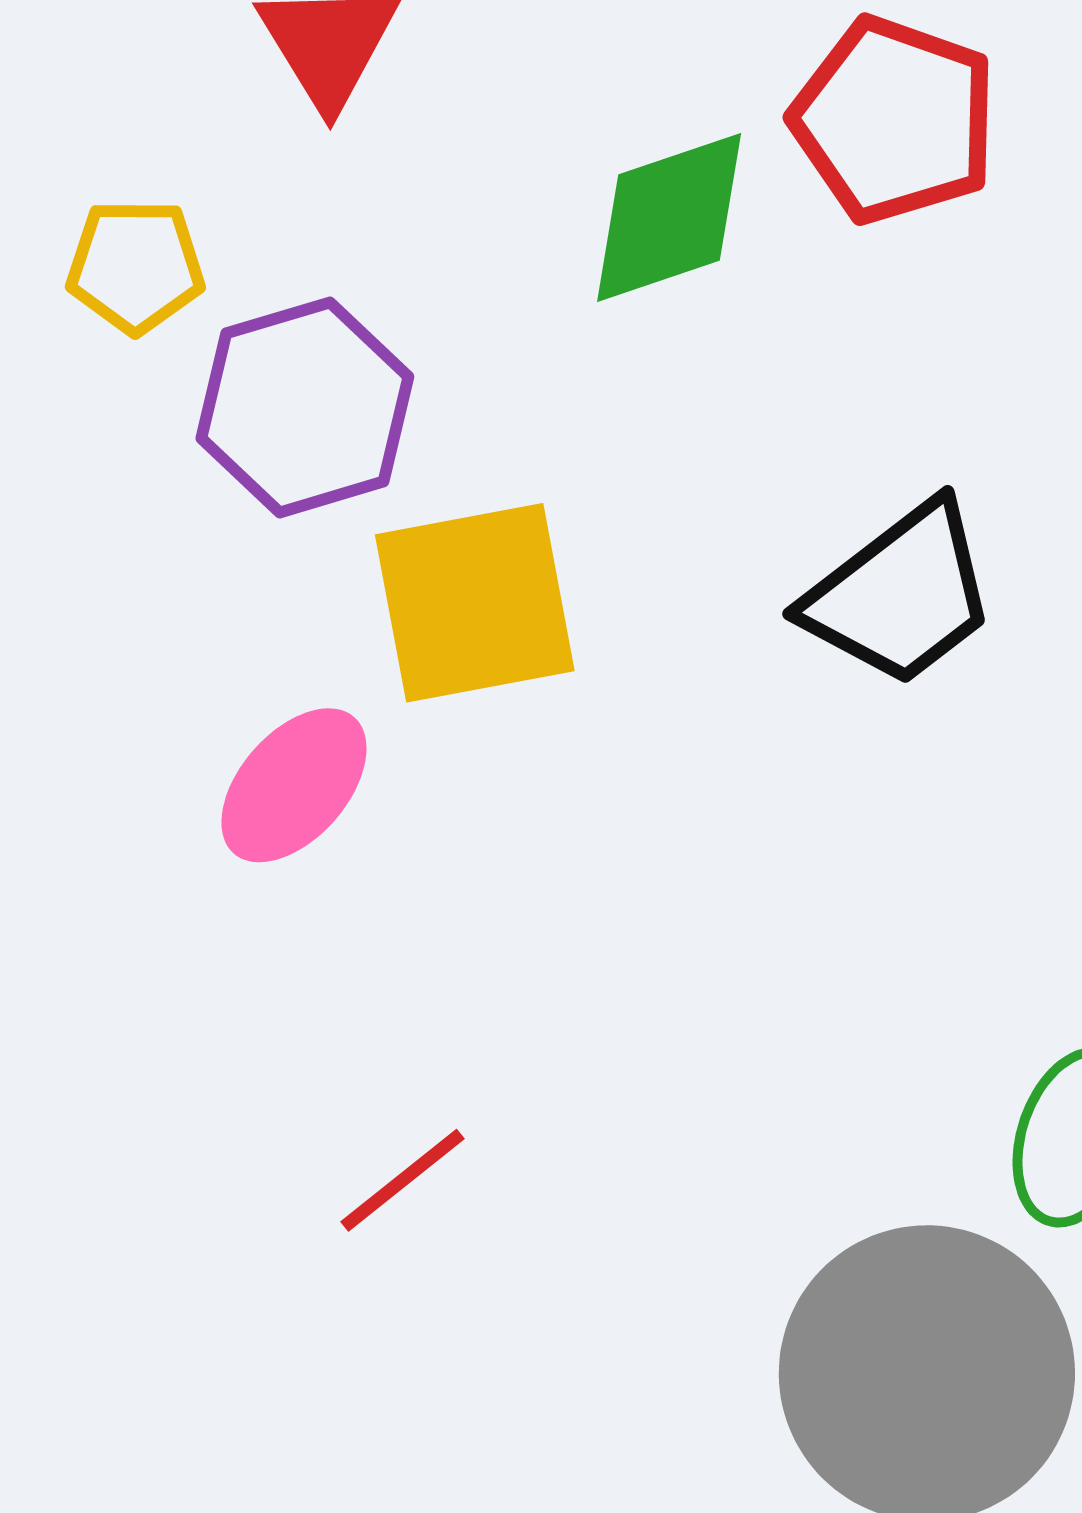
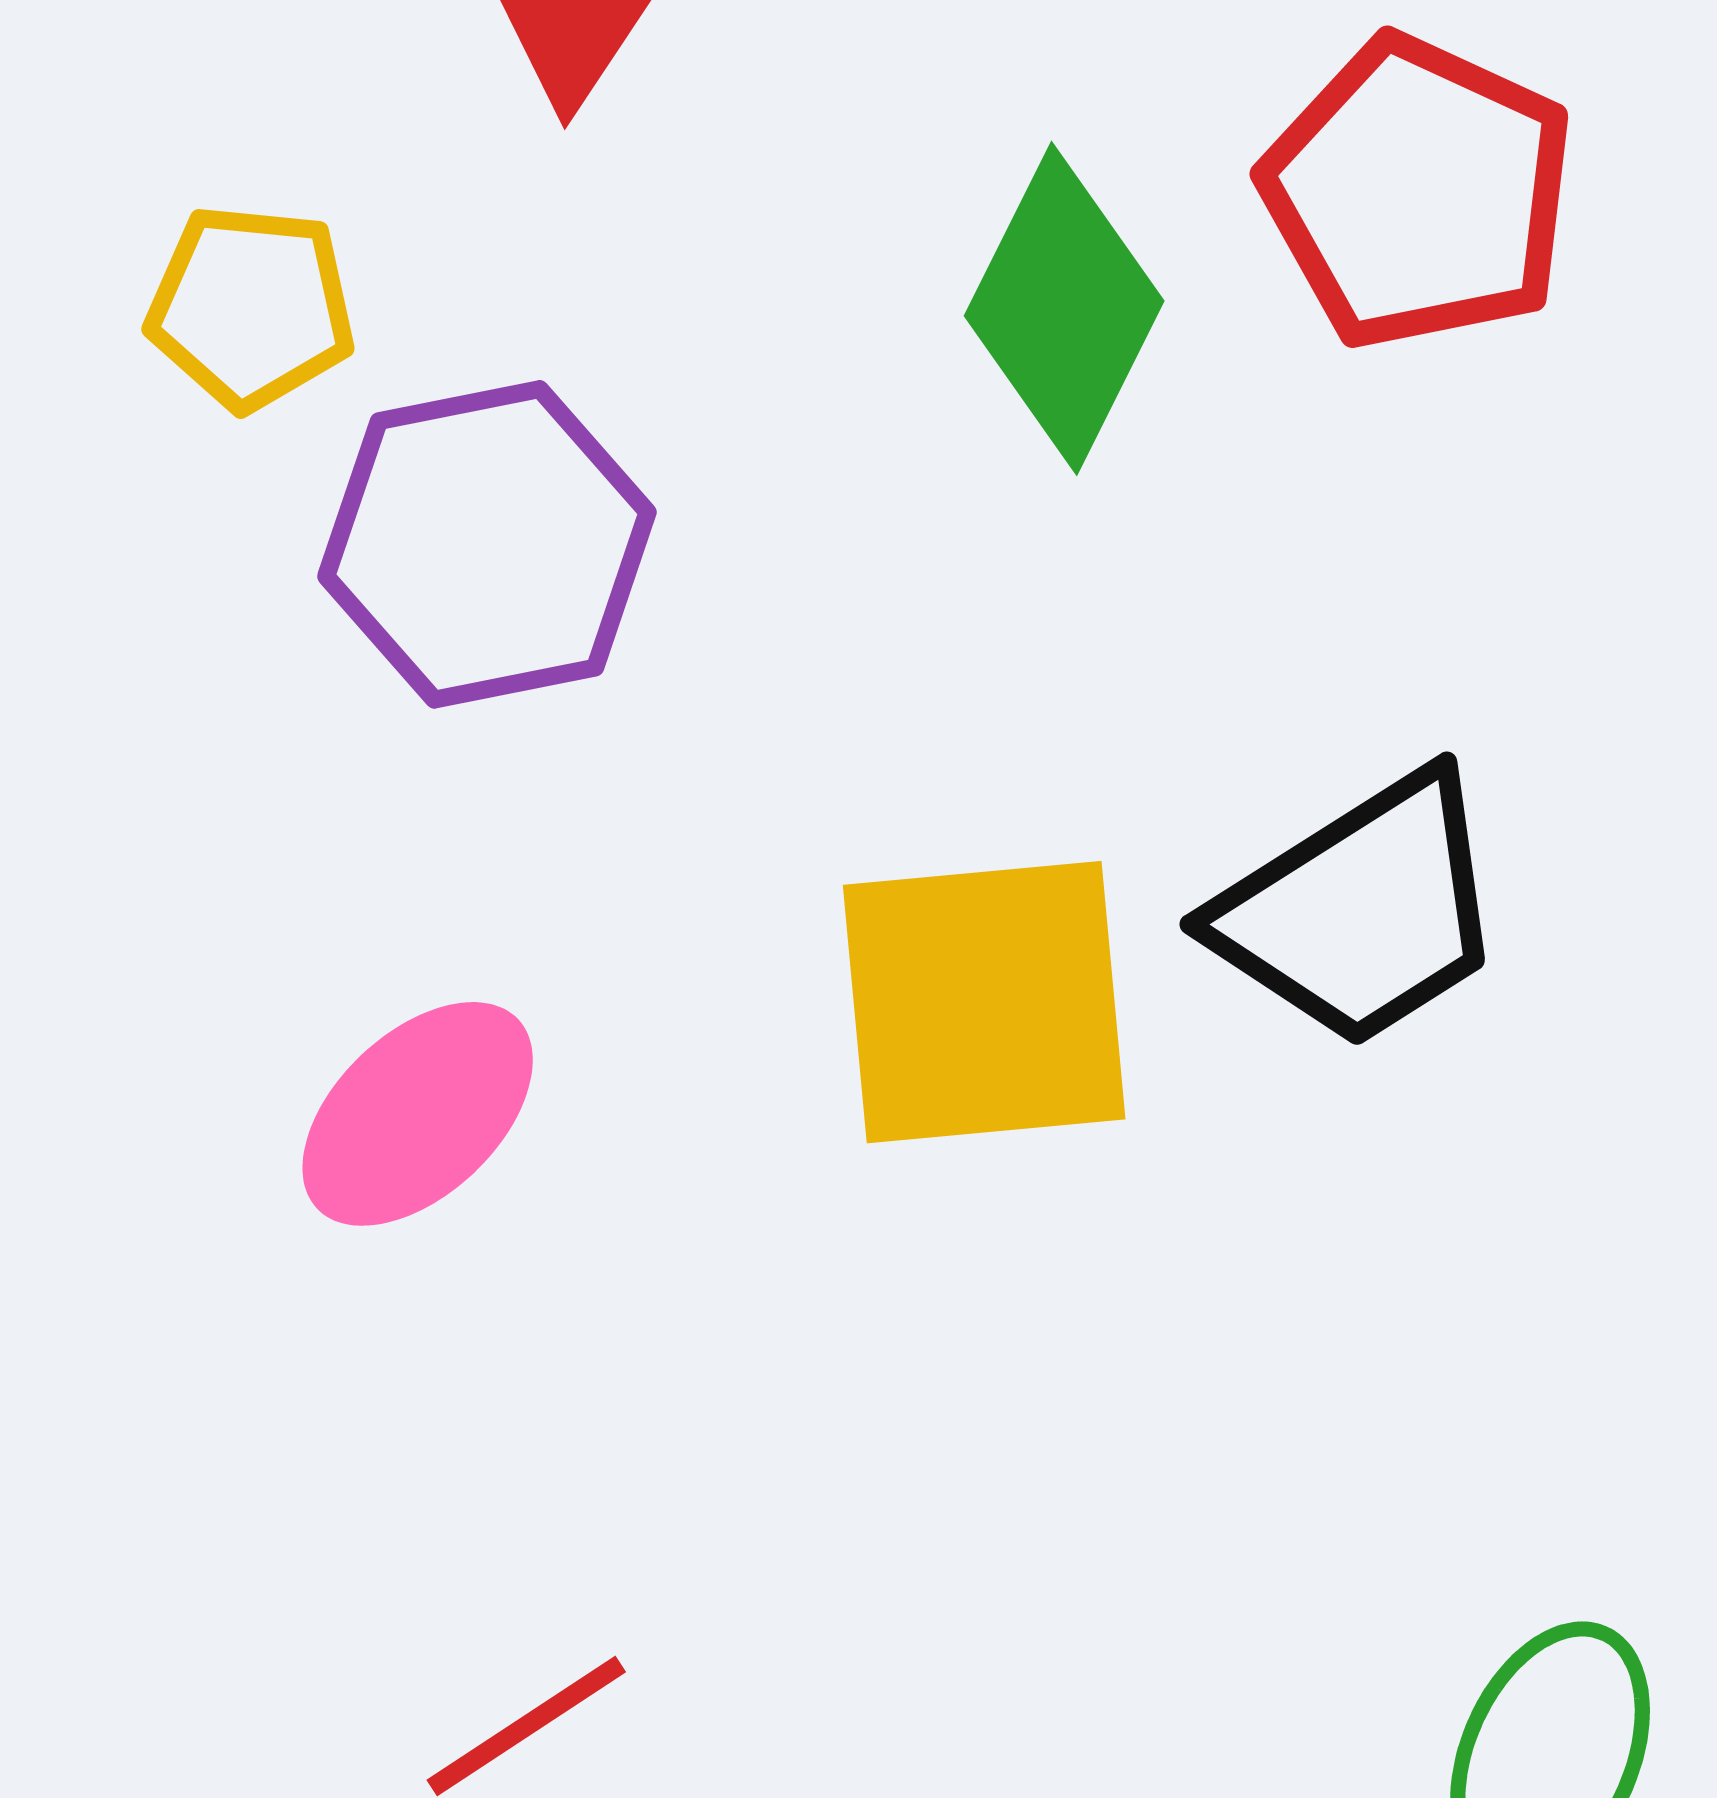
green diamond: (669, 218) -> (1064, 308), turned -50
yellow square: (475, 603) -> (984, 1002), moved

